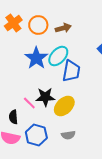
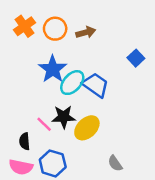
cyan ellipse: (58, 56) -> (72, 83), moved
blue trapezoid: (71, 71) -> (95, 85), turned -65
gray semicircle: (68, 135) -> (115, 163), moved, turned 64

